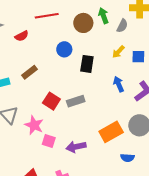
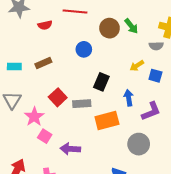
green arrow: (103, 16) -> (131, 26), turned 147
gray semicircle: (122, 26) -> (156, 46), moved, turned 48
black rectangle: (87, 64) -> (101, 82), moved
orange rectangle: (111, 132) -> (107, 120), moved

